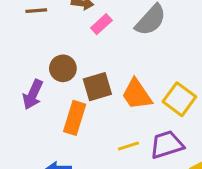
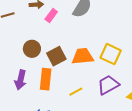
orange trapezoid: (137, 94) -> (83, 56), turned 130
purple arrow: (33, 95) -> (20, 80), moved
yellow line: (128, 146) -> (76, 92), moved

